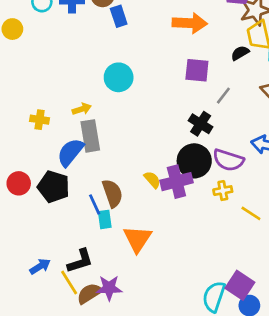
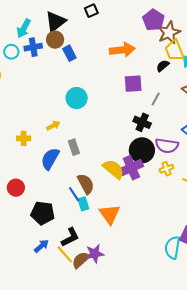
gray rectangle: (90, 136) -> (74, 147), moved, size x0.7
yellow semicircle: (152, 180) -> (113, 169), size x1.6
black pentagon: (54, 187) -> (43, 213), moved

